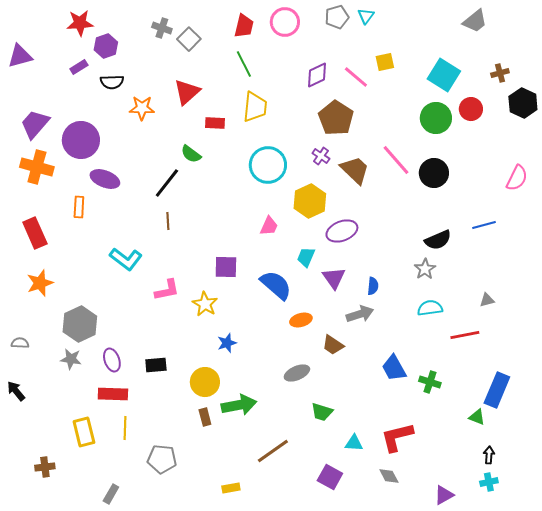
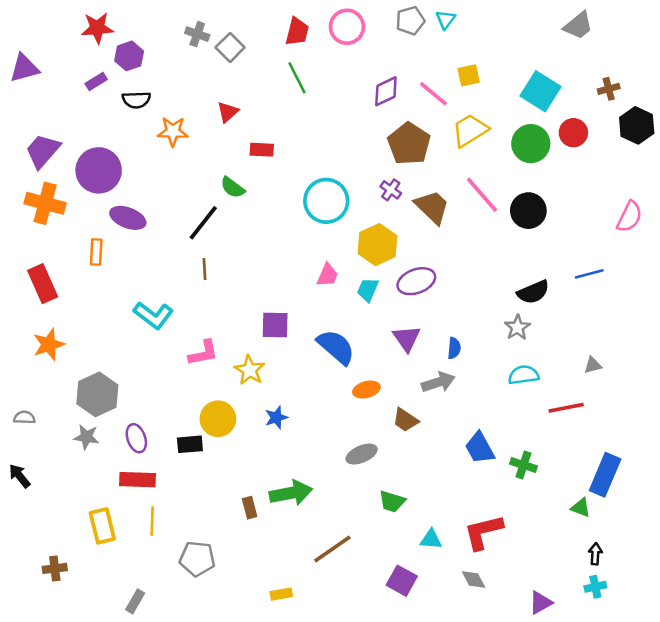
red triangle: (187, 92) -> (228, 112), size x0.7
yellow trapezoid: (255, 107) -> (470, 130), moved, turned -128
cyan trapezoid: (306, 257) -> (368, 290), moved
yellow circle: (205, 382) -> (218, 419), moved

